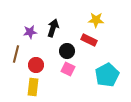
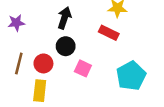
purple star: (30, 32) -> (16, 23), moved
black circle: (67, 51) -> (66, 46), moved
brown line: (16, 54) -> (19, 63), moved

